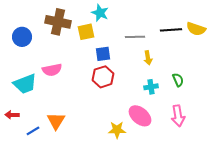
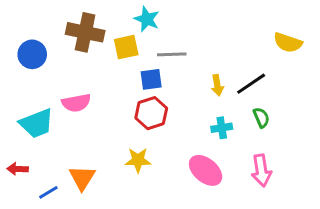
black line: (171, 30) -> (251, 84), moved, turned -30
gray line: (135, 37) -> (172, 54), moved
yellow star: (117, 130) -> (138, 160), moved

